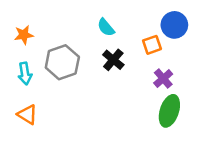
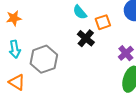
orange square: (152, 45) -> (103, 22), moved
gray hexagon: (62, 62) -> (44, 59), moved

